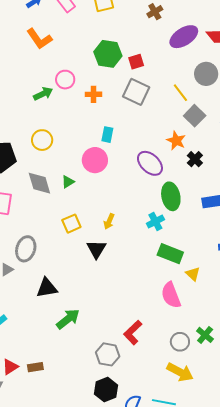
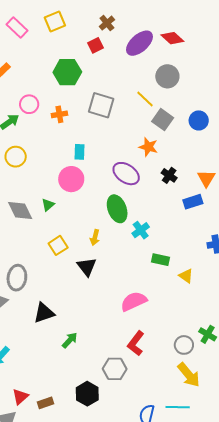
red square: (136, 62) -> (96, 45), moved
yellow circle: (42, 140) -> (16, 157), moved
black cross: (195, 159) -> (169, 175), moved
green ellipse: (171, 196) -> (117, 209), moved
green rectangle: (170, 254) -> (161, 260), size x0.7
pink semicircle: (171, 295) -> (134, 301), moved, turned 96
green arrow: (68, 319) -> (70, 340), size x0.7
brown rectangle: (35, 367) -> (45, 403), moved
yellow arrow: (180, 372) -> (189, 375), turned 32
black hexagon: (106, 390) -> (87, 394), moved

